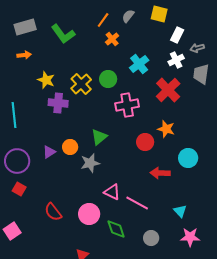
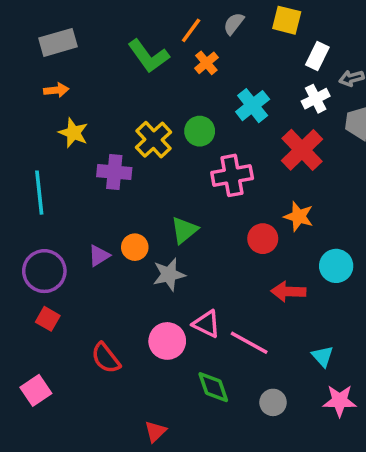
green L-shape: (63, 34) -> (148, 56), moved
yellow star: (46, 80) -> (73, 133), moved
pink circle: (89, 214) -> (167, 341), moved

